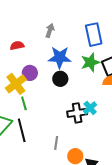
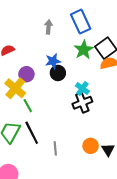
gray arrow: (50, 31) -> (48, 27), moved
blue star: (60, 57) -> (53, 61), moved, size x0.7
cyan cross: (90, 108) -> (82, 88), moved
gray line: (56, 143) -> (55, 148), moved

